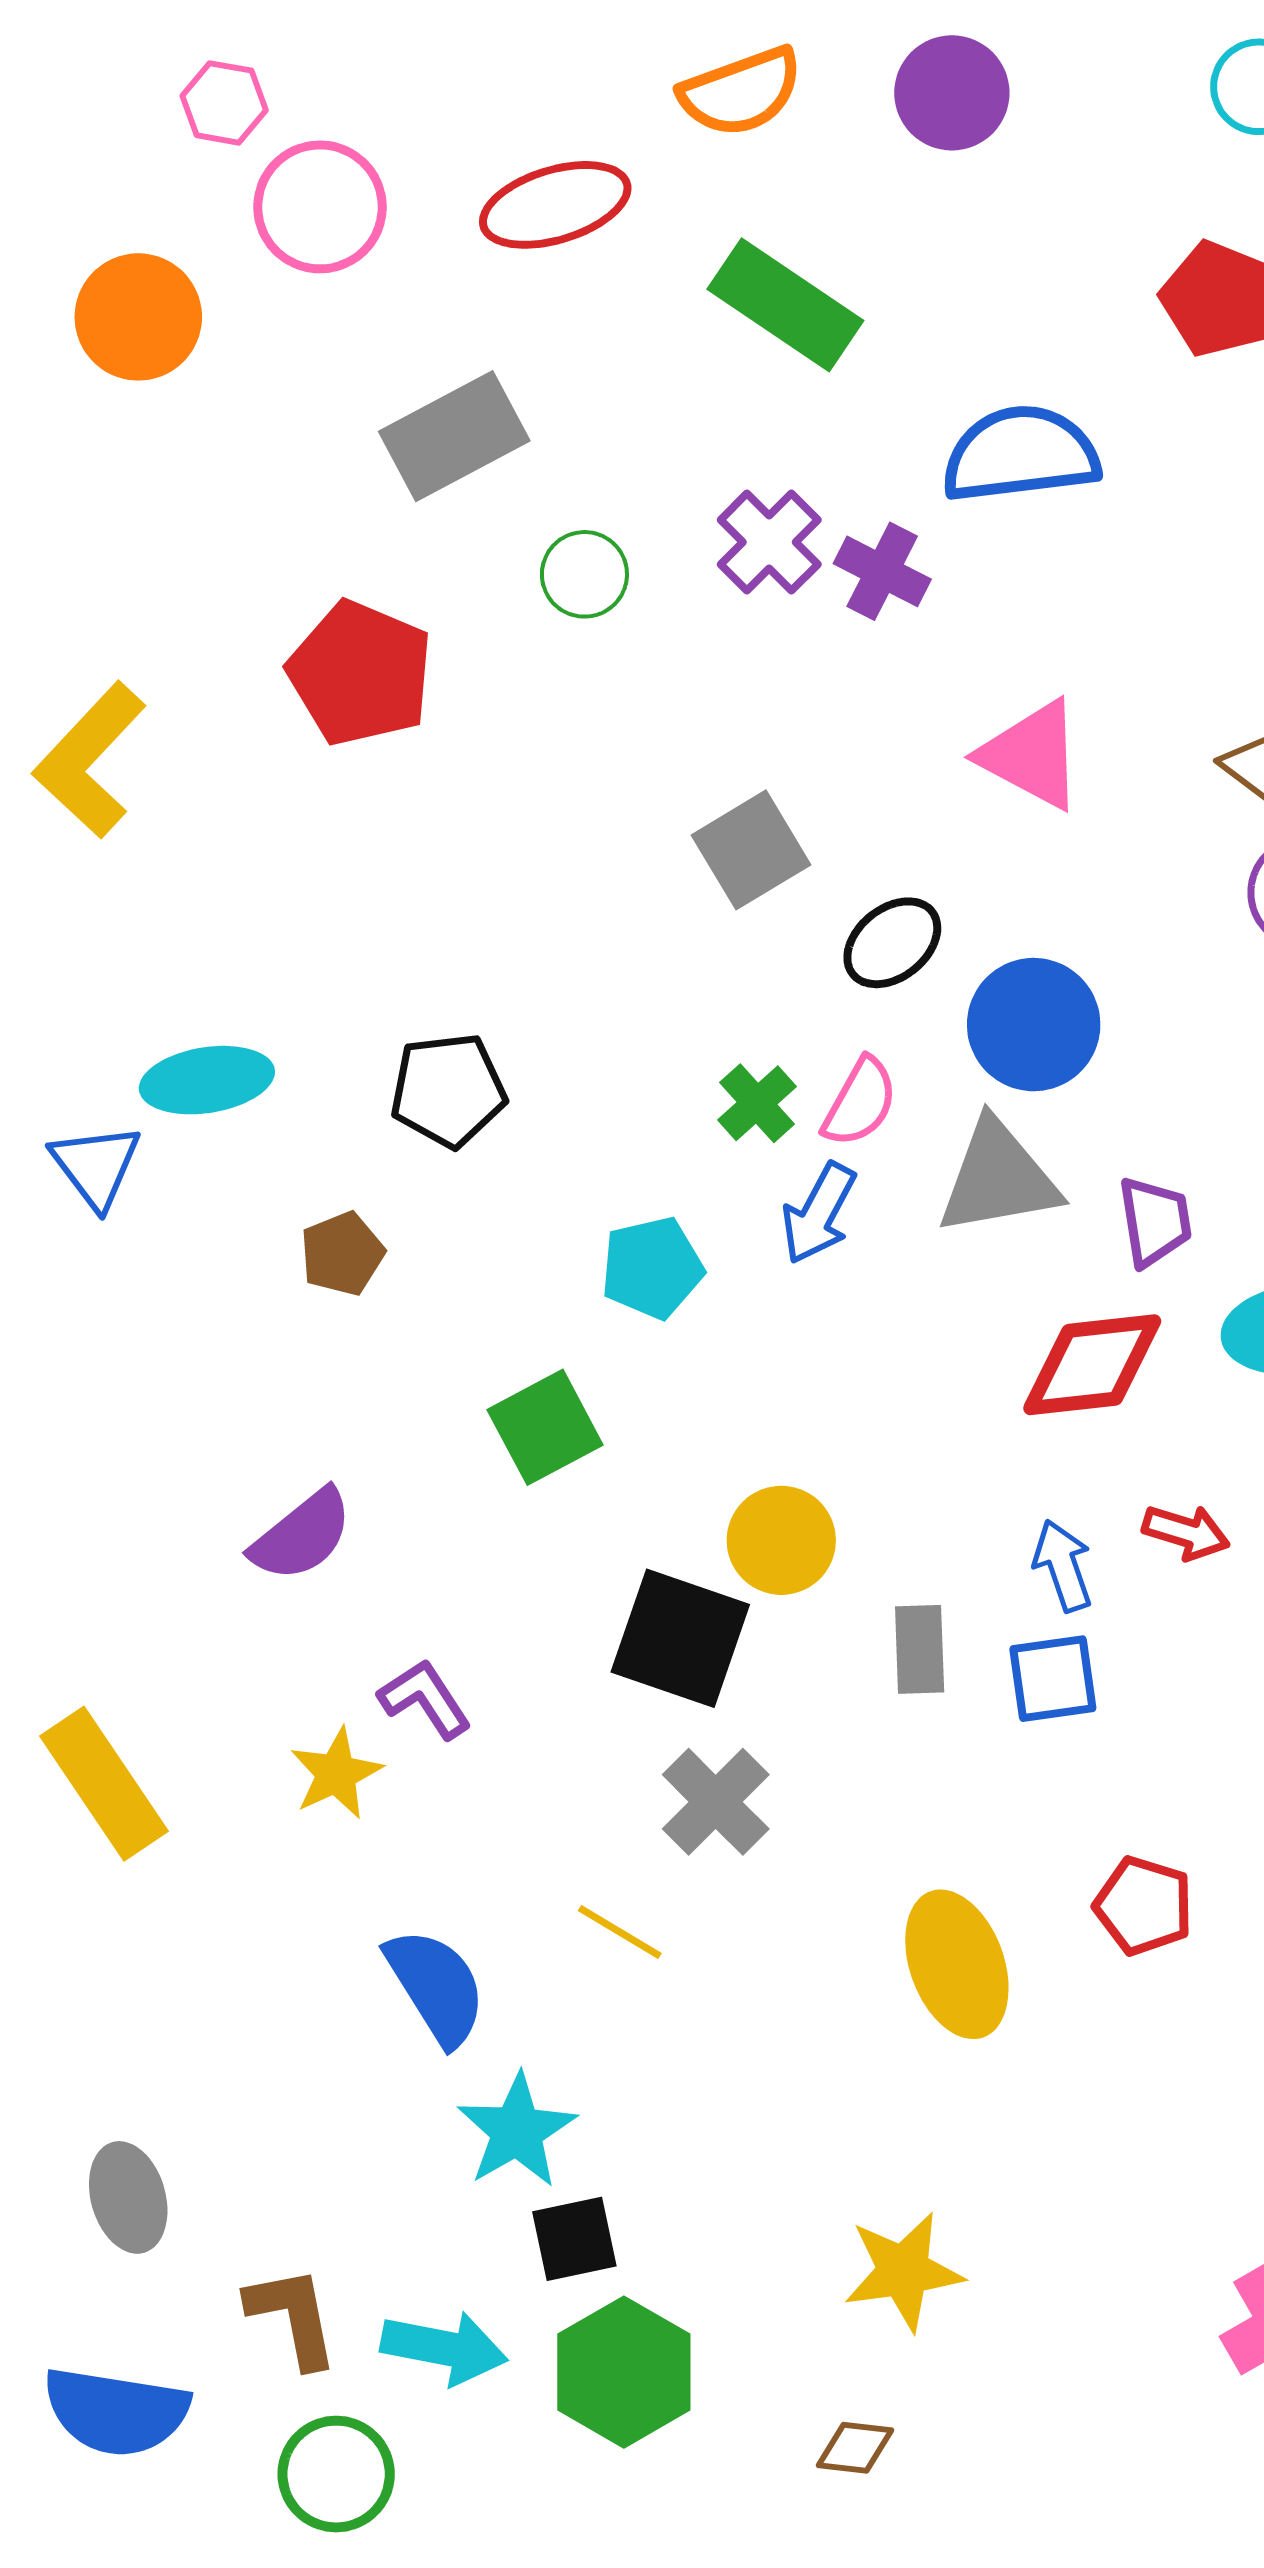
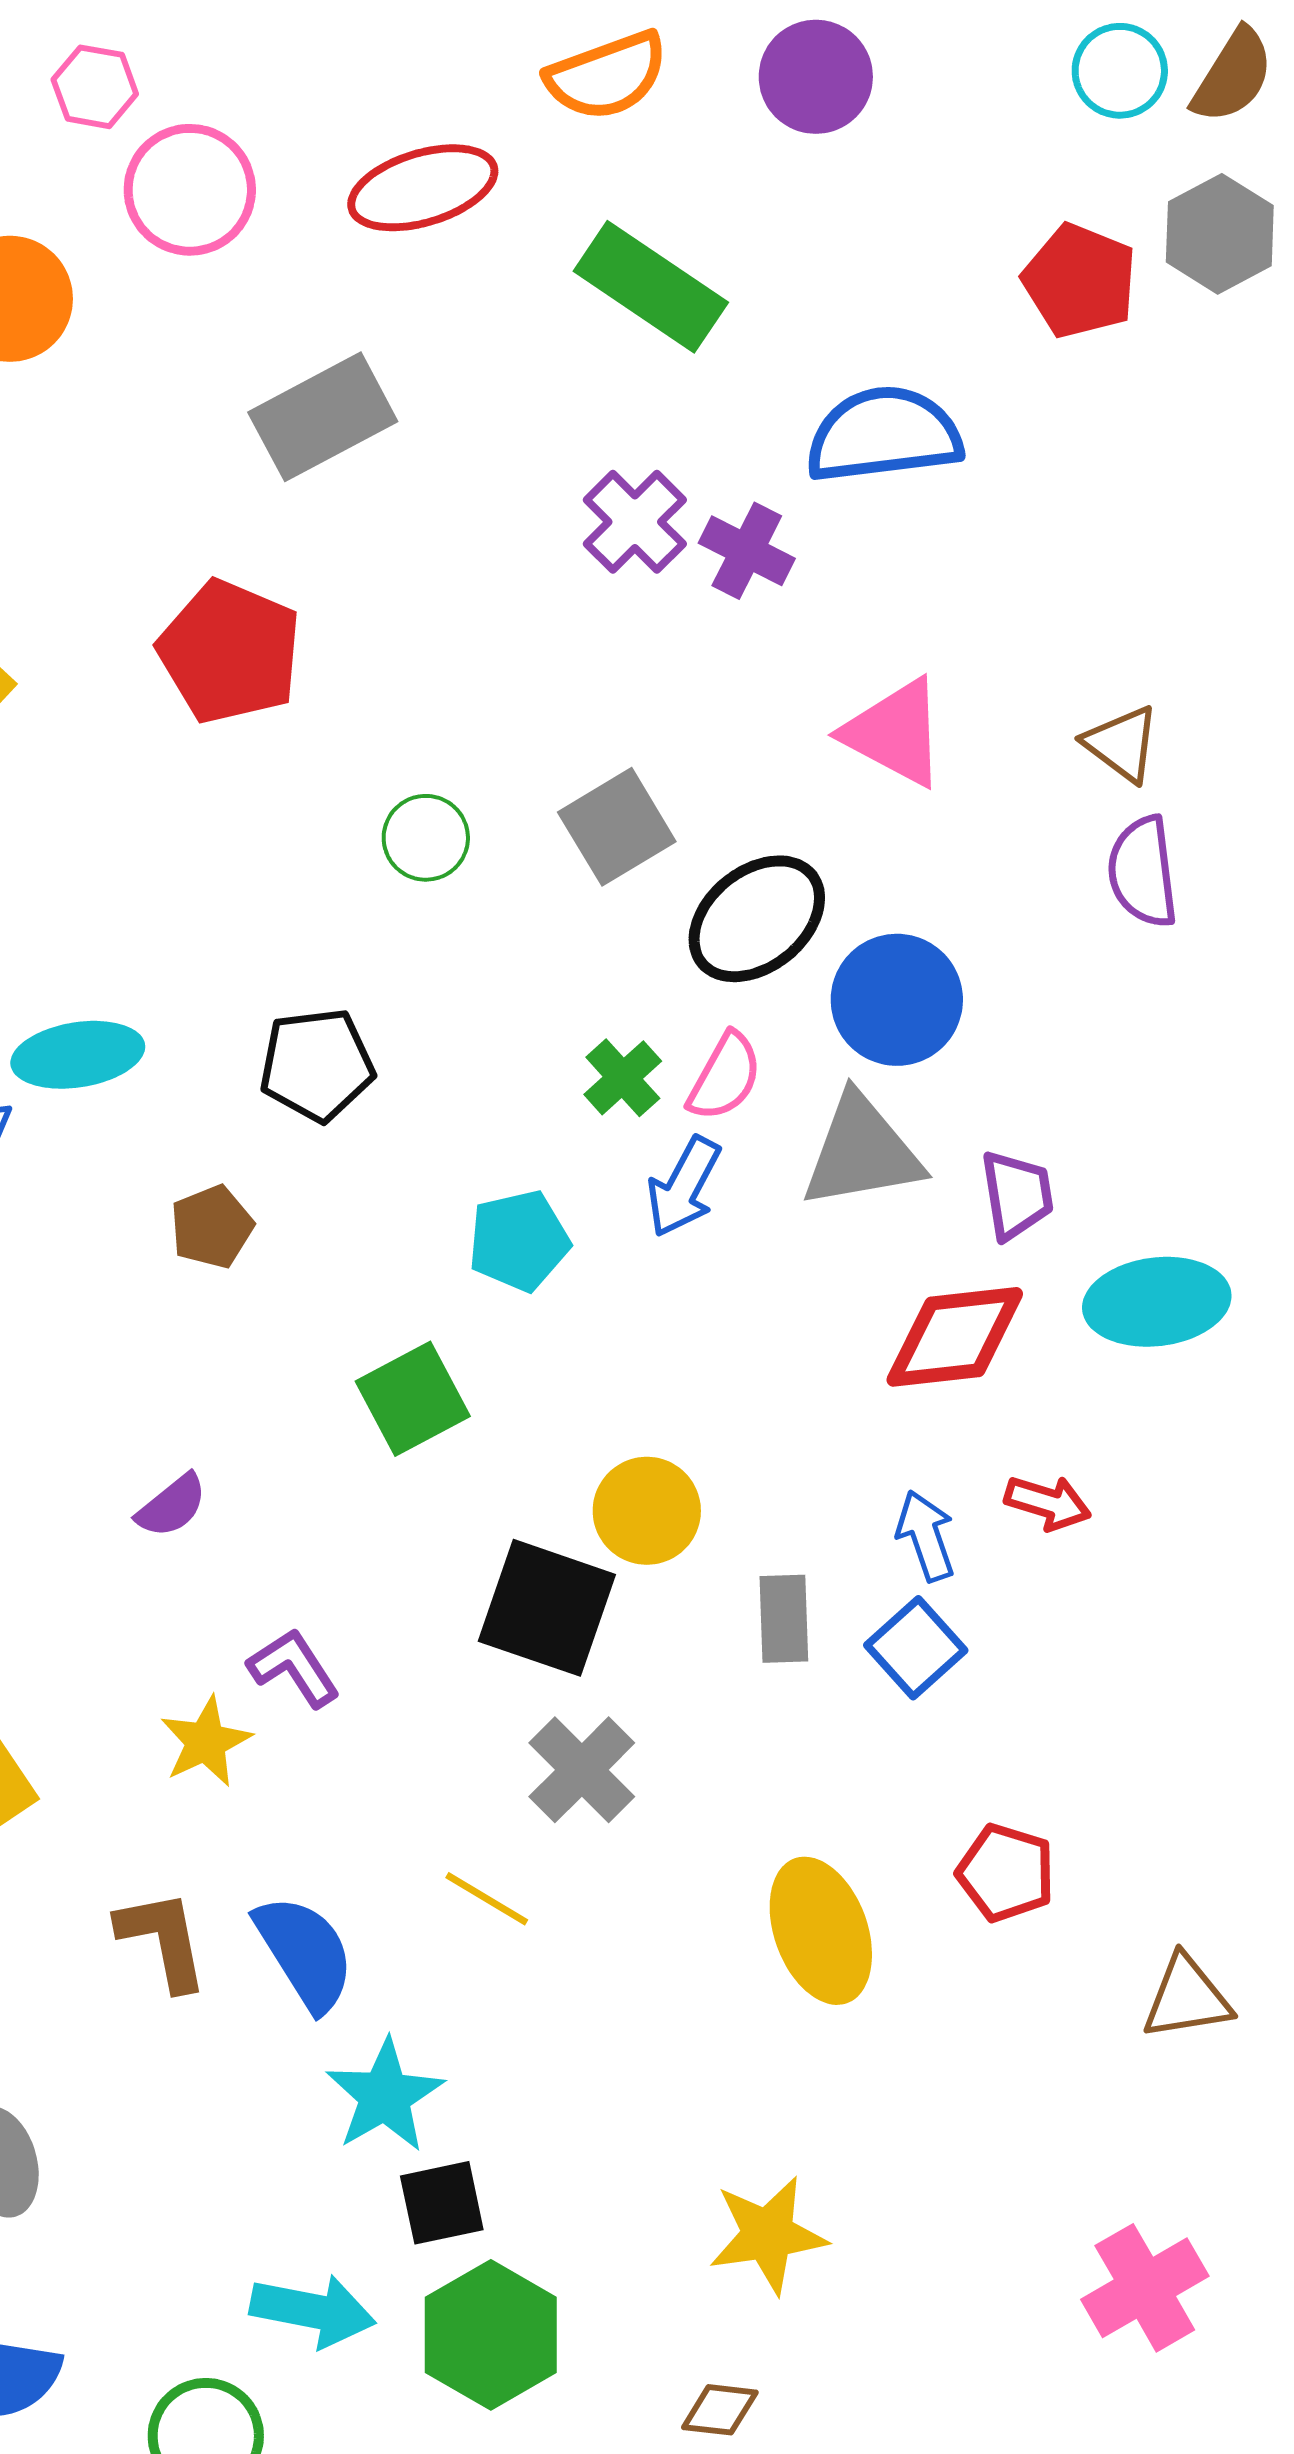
green circle: (584, 574) -> (426, 838), moved
black ellipse: (892, 943) -> (757, 919), size x1.4
purple semicircle: (302, 1535) -> (172, 1506), size x0.7
blue square: (1053, 1679) -> (916, 1648), turned -34
brown L-shape: (293, 2317) -> (163, 1940), moved

